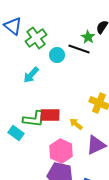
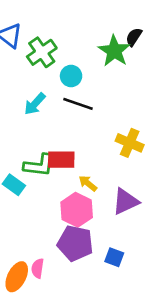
green star: (88, 37) -> (114, 51), size x1.6
black line: (79, 49) -> (78, 104), moved
yellow arrow: (76, 124) -> (88, 183), moved

